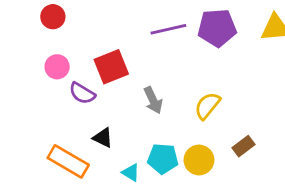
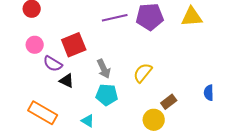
black triangle: (103, 138) -> (67, 81), moved
cyan pentagon: (163, 159) -> (107, 95), moved
yellow circle: (199, 160) -> (154, 120), moved

